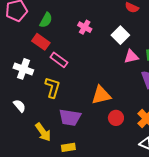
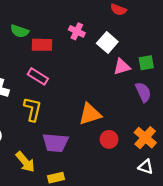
green semicircle: (46, 20) -> (20, 31), turned 84
pink cross: (85, 27) -> (77, 31), moved
red rectangle: (41, 42) -> (42, 45), moved, turned -30

